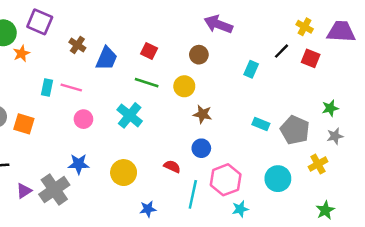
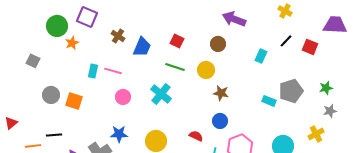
yellow cross: (305, 27) -> (285, 11), moved
gray pentagon: (295, 130) -> (291, 91), moved, turned 30

